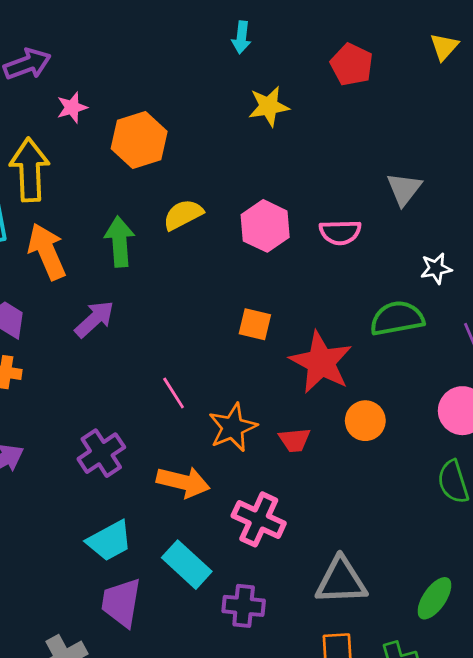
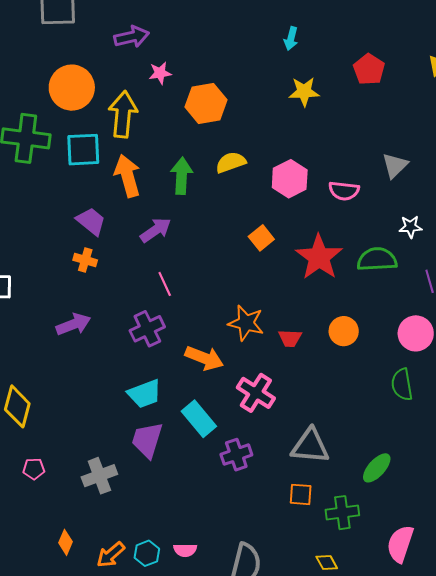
orange square: (255, 324) -> (261, 238), moved, turned 30
red star: (321, 362) -> (319, 257), moved
pink line: (174, 393) -> (165, 284), moved
orange star: (233, 427) -> (246, 323), turned 30
purple cross: (244, 606) -> (236, 455), turned -32

